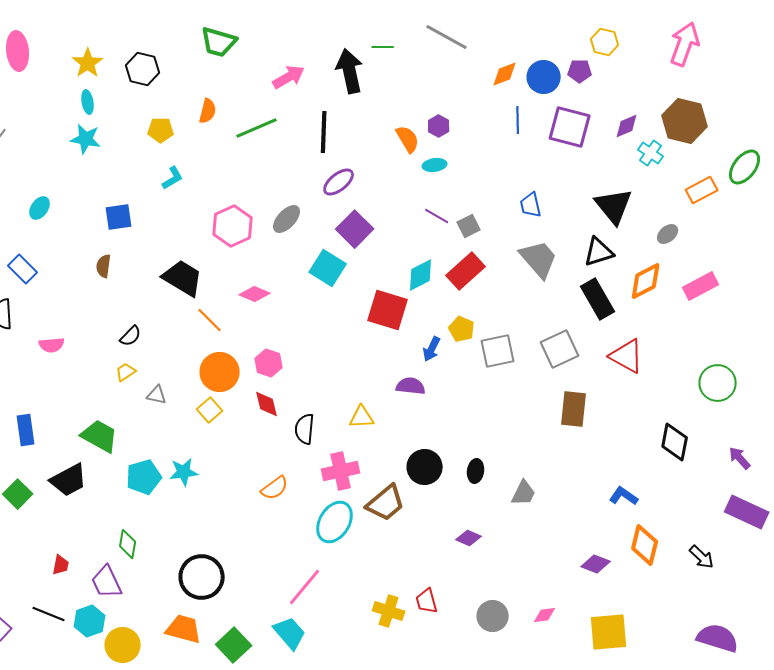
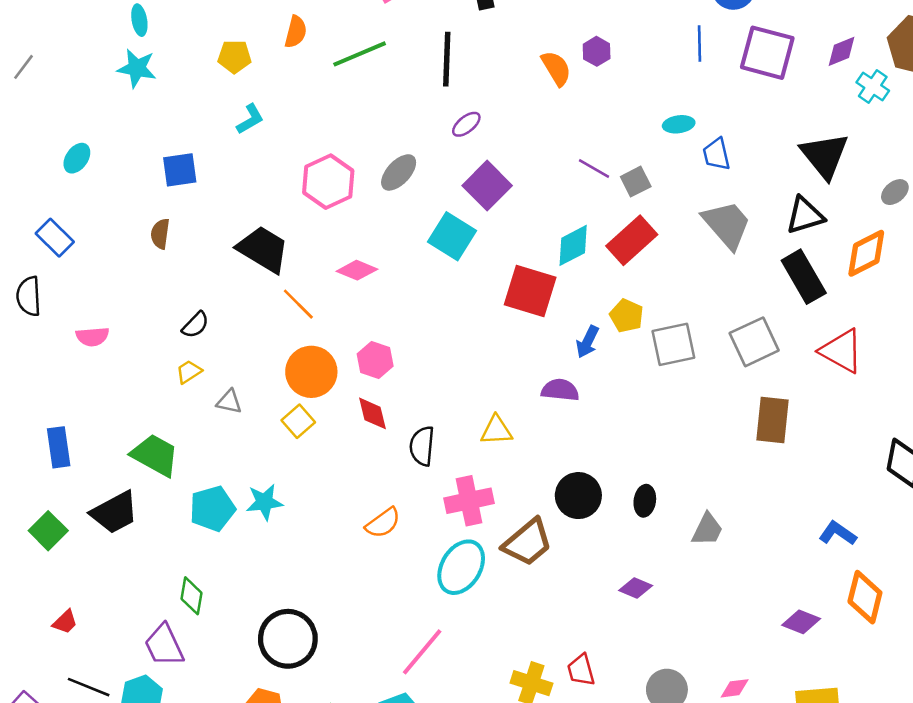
cyan ellipse: (435, 165) -> (679, 124), moved
purple ellipse: (339, 182) -> (466, 124), size x0.7
red trapezoid: (61, 565) -> (65, 622), moved, turned 35

